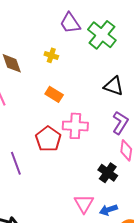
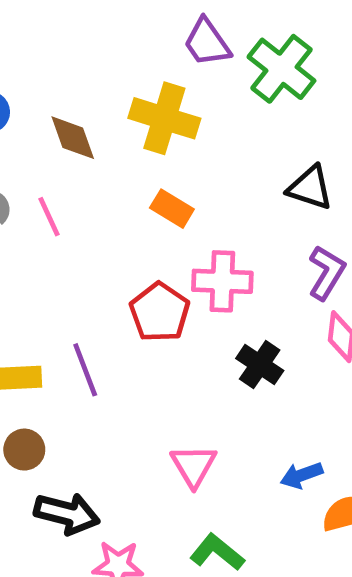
yellow cross: (51, 55) -> (164, 118), size x2.0
black cross: (108, 173) -> (260, 364), moved
pink triangle: (84, 204) -> (194, 466), moved

